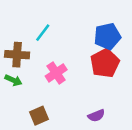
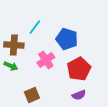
blue pentagon: (107, 36) -> (67, 39), moved, turned 30
red pentagon: (105, 63) -> (79, 69), moved

